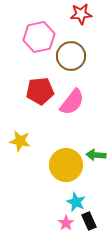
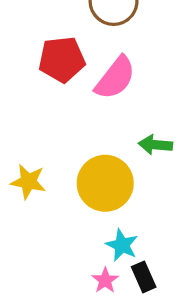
yellow star: (20, 141) -> (28, 182), moved
green arrow: (96, 155) -> (155, 145), moved

